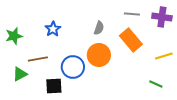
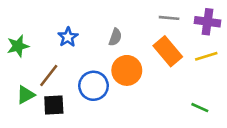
gray semicircle: (99, 28) -> (115, 37), moved
yellow line: (164, 56) -> (206, 56), moved
brown line: (38, 59) -> (49, 76), turned -42
black square: (54, 86) -> (54, 105), moved

